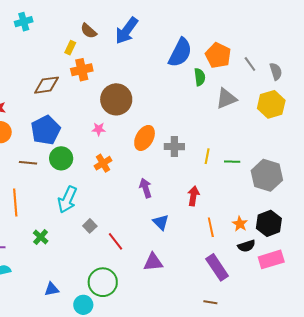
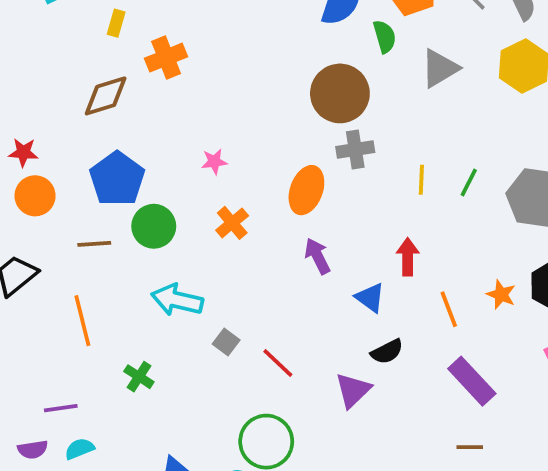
yellow rectangle: (70, 48) -> (116, 23), moved
brown circle: (116, 99) -> (340, 93), moved
orange ellipse: (145, 138) -> (306, 190), moved
gray cross: (174, 147) -> (355, 150), moved
green line: (232, 162) -> (469, 183), turned -56
cyan arrow: (67, 199) -> (177, 300), turned 88
blue triangle: (161, 222) -> (370, 298), moved
black semicircle: (246, 246) -> (387, 352), moved
purple triangle: (153, 262) -> (353, 390), turned -30

